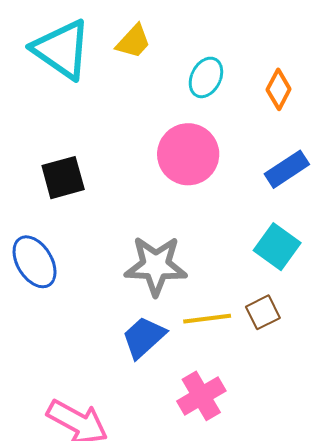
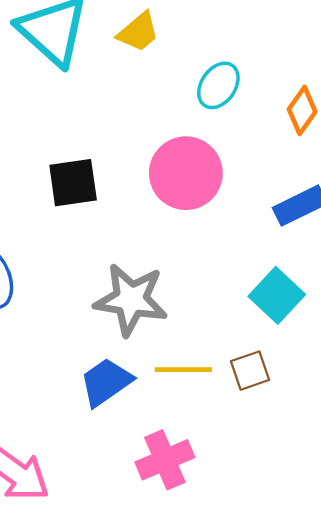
black square: (63, 178) -> (73, 183), moved

